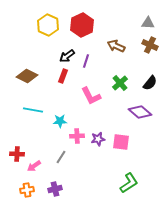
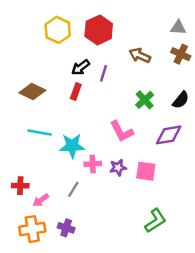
pink L-shape: (91, 96) -> (122, 131), moved
purple diamond: (140, 112) -> (169, 135), turned -50
cyan star: (60, 121) -> (72, 146), size x1.5
purple cross: (55, 189) -> (66, 228), turned 32
orange cross: (27, 190) -> (32, 229), size x1.5

